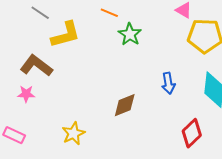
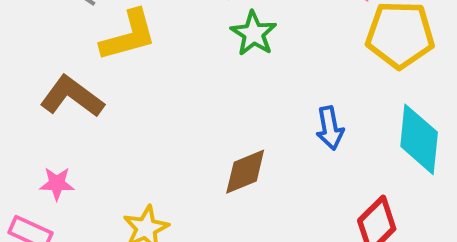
pink star: (26, 94) -> (57, 184), moved

